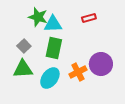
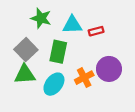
red rectangle: (89, 18) -> (96, 31), moved
cyan triangle: (53, 24) -> (72, 25), moved
gray square: (24, 46) -> (26, 50), size x1.5

